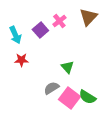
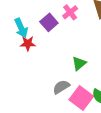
red star: (21, 60) -> (28, 43), moved
green triangle: (67, 67) -> (79, 64), turned 32

